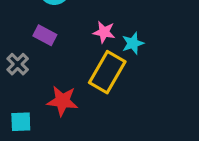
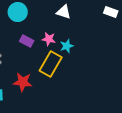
purple rectangle: (45, 35) -> (27, 41), moved

